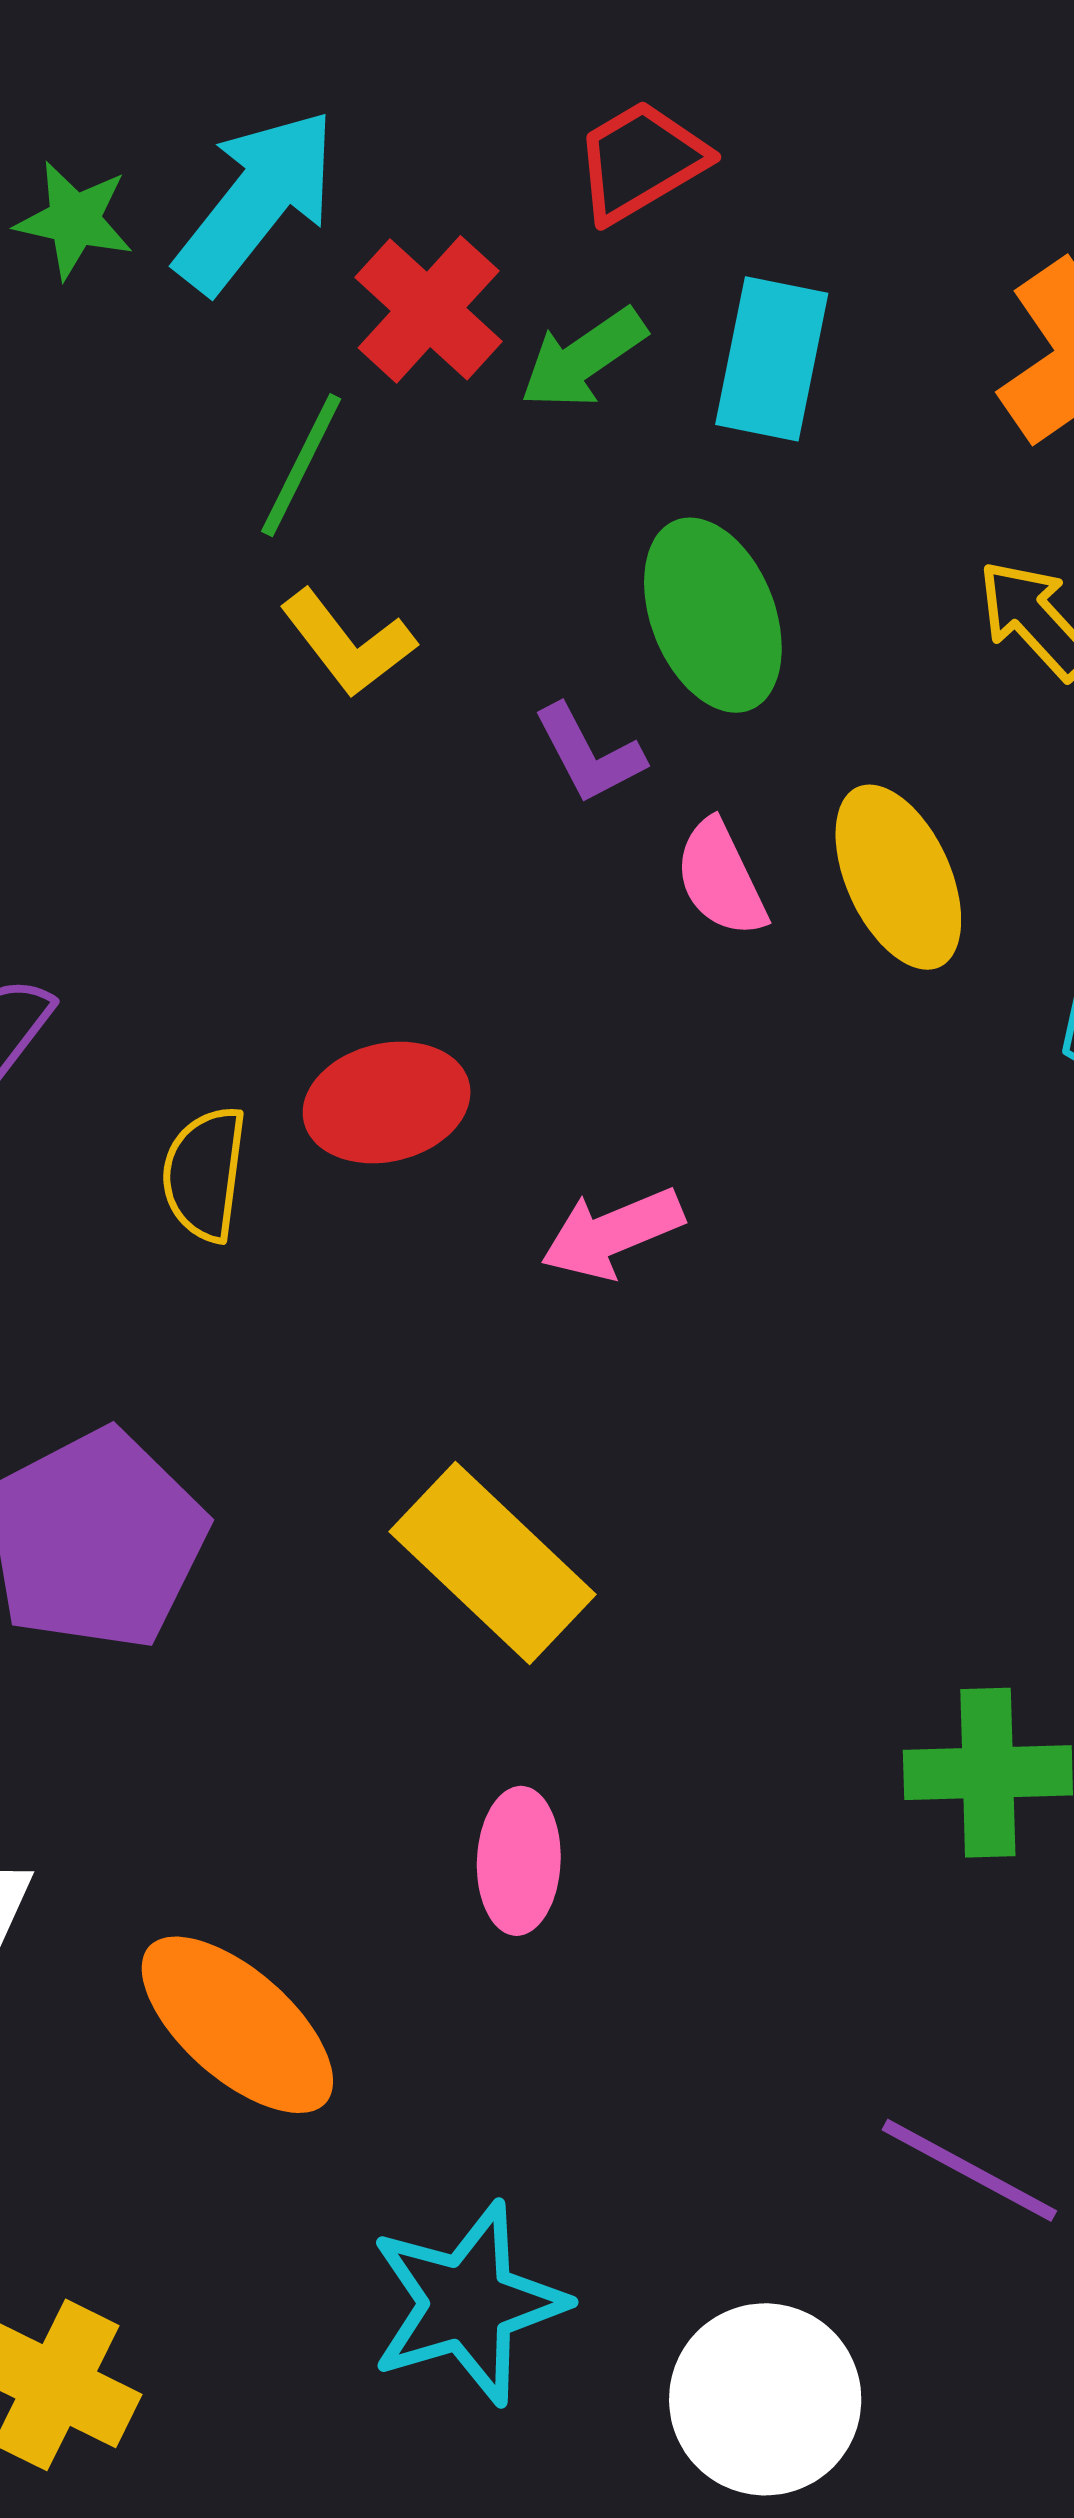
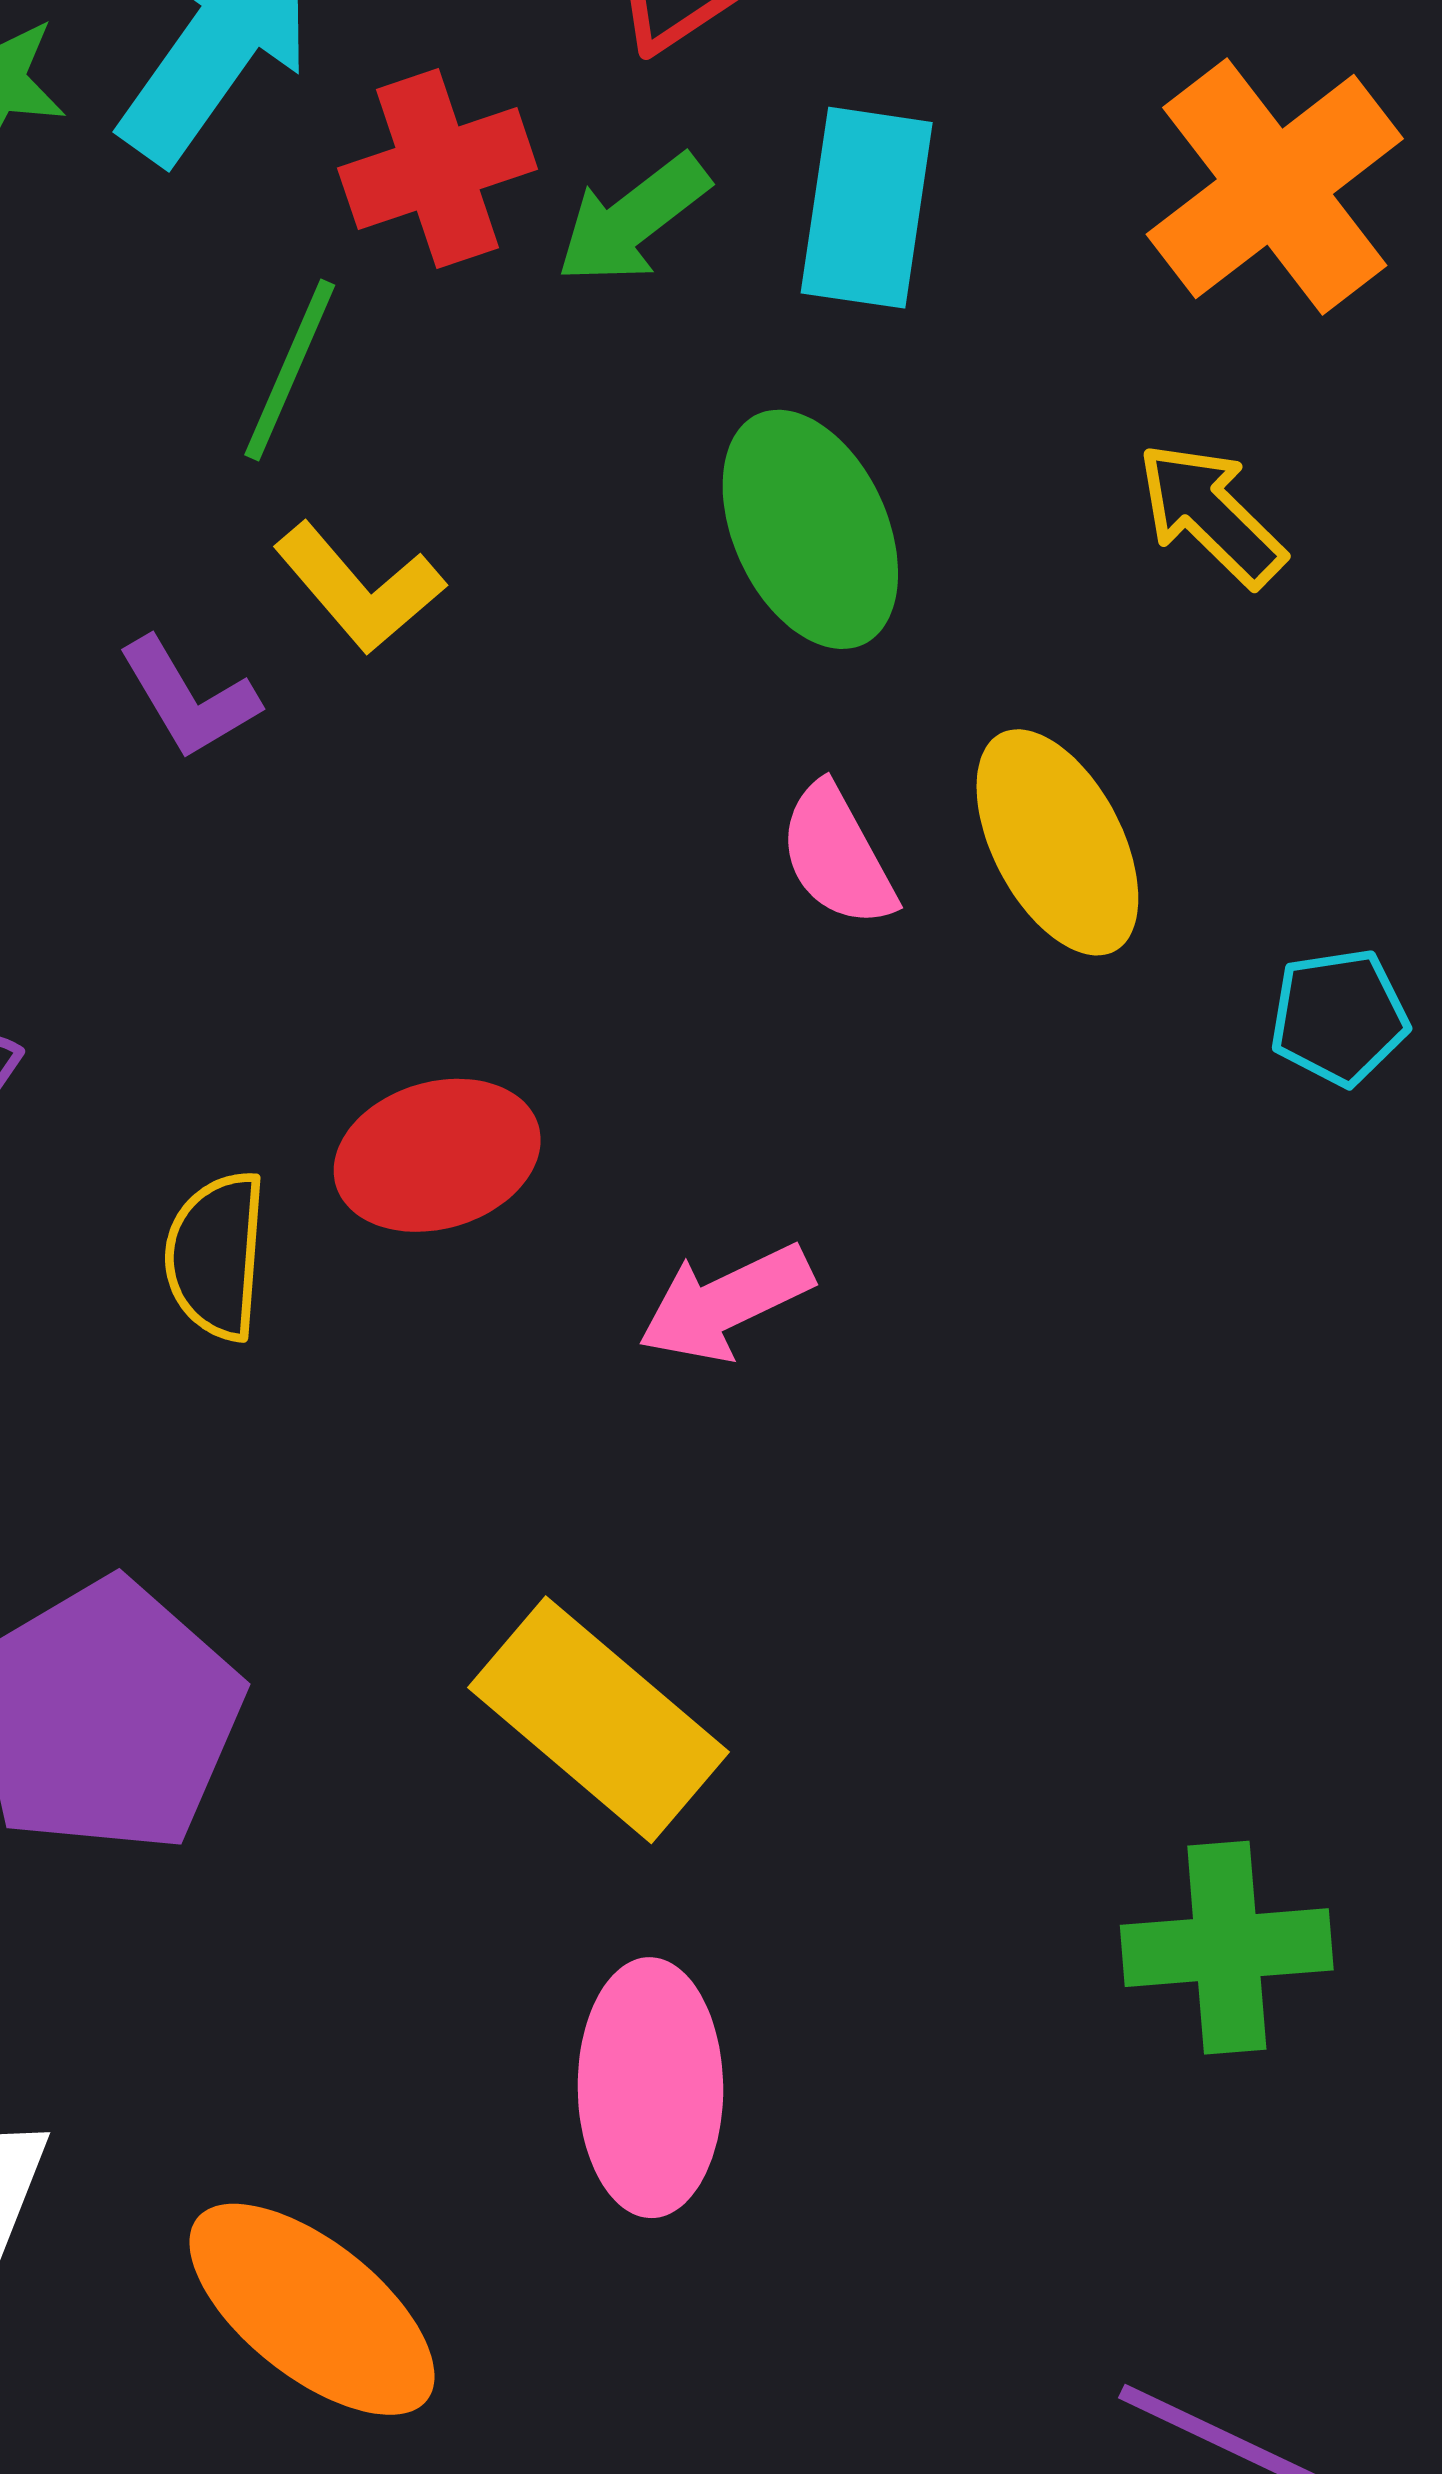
red cross: (429, 309) -> (438, 169), turned 32
purple L-shape: (589, 754) -> (189, 698), moved
pink ellipse: (519, 1861) -> (650, 2088), size x1.4

